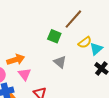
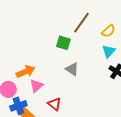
yellow semicircle: (85, 42) -> (108, 31), moved
pink triangle: (25, 74) -> (36, 86), turned 32

